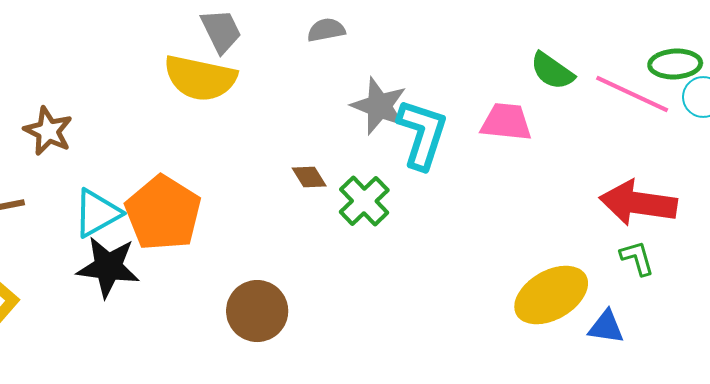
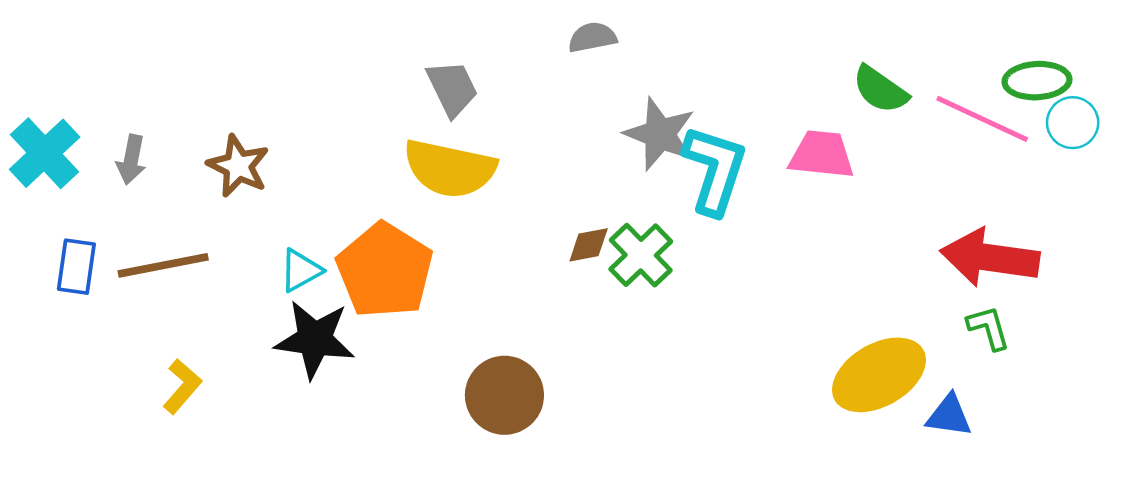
gray trapezoid: (221, 31) -> (452, 88), moved
yellow semicircle: (200, 78) -> (450, 169), moved
brown diamond: (309, 177) -> (589, 245), moved, turned -69
cyan triangle: (97, 213) -> (301, 270), size x0.7

